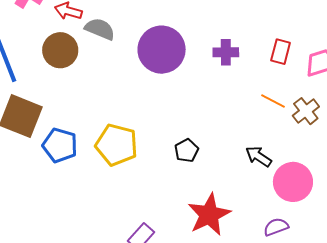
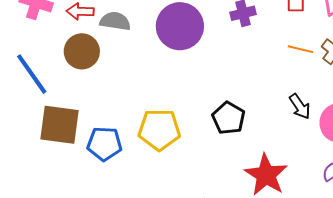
black pentagon: (187, 150) -> (229, 118), size x1.4
black arrow: (258, 156) -> (300, 106), turned -144

